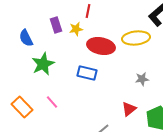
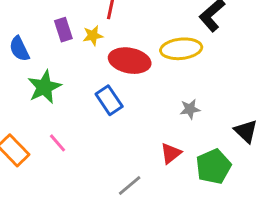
blue rectangle: (87, 73) -> (109, 100), turned 42

